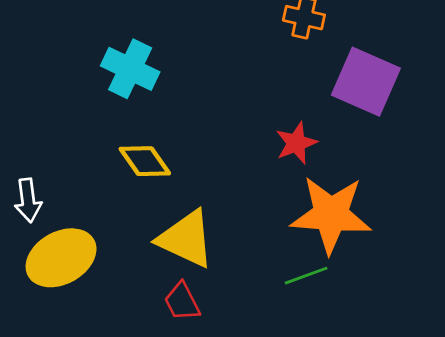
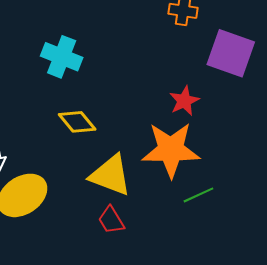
orange star: (331, 215) -> (171, 150), moved

